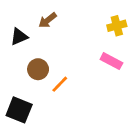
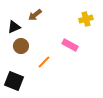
pink rectangle: (111, 61) -> (70, 45), moved
brown circle: (38, 69) -> (21, 46), moved

